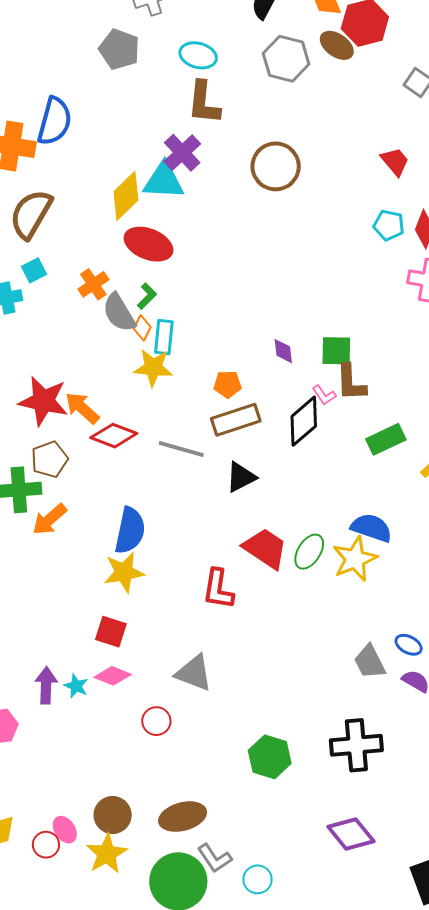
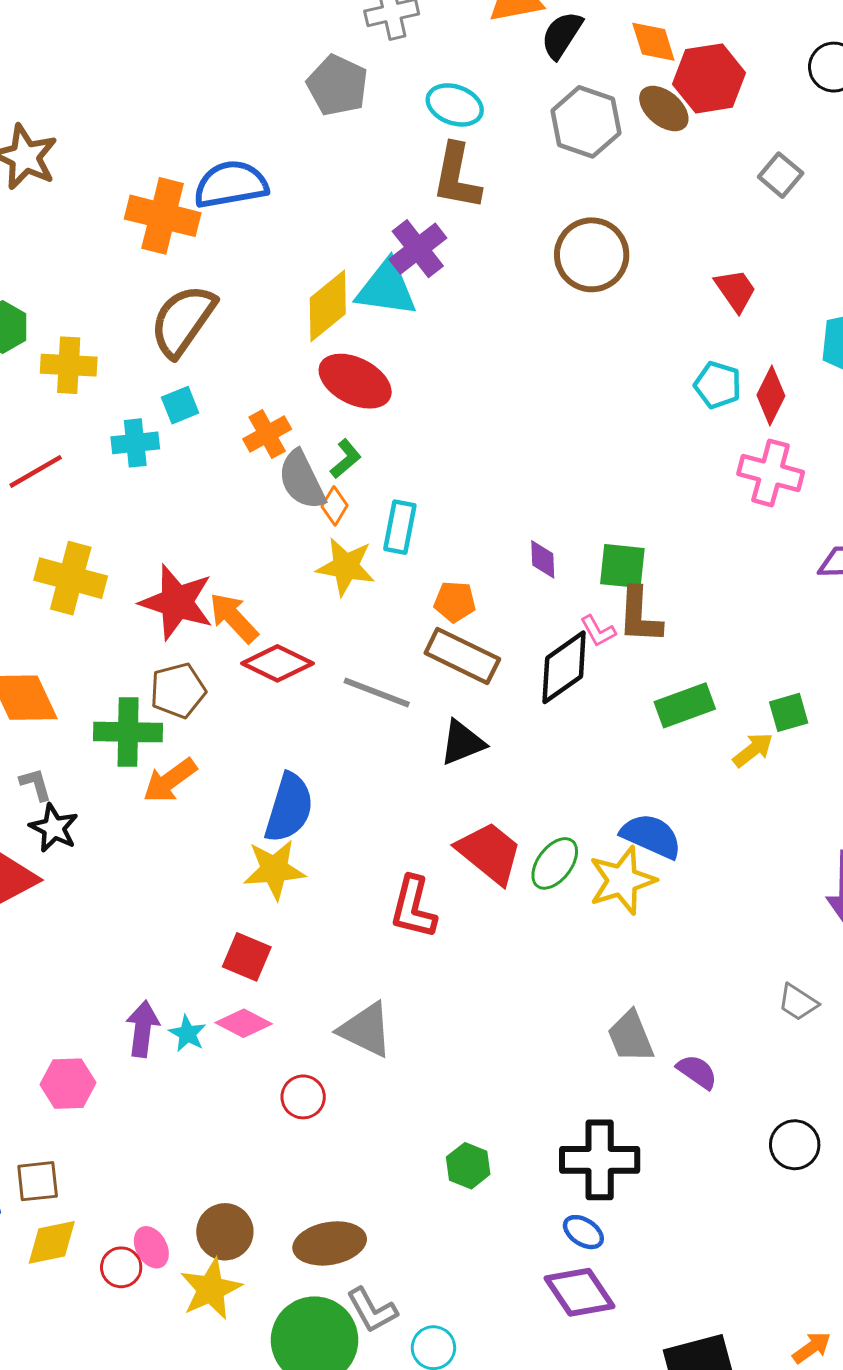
blue semicircle: (55, 121) -> (231, 184), turned -120
brown circle: (276, 166) -> (592, 255), moved
cyan rectangle: (164, 337) -> (400, 527), moved
brown rectangle: (236, 420) -> (462, 656), turned 39
blue ellipse: (409, 645) -> (583, 1232), moved
green hexagon: (270, 757) -> (468, 1166), size x0.7

